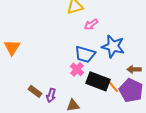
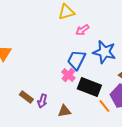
blue trapezoid: (85, 54) -> (76, 60), turned 100
orange line: (113, 86) -> (104, 106), moved

